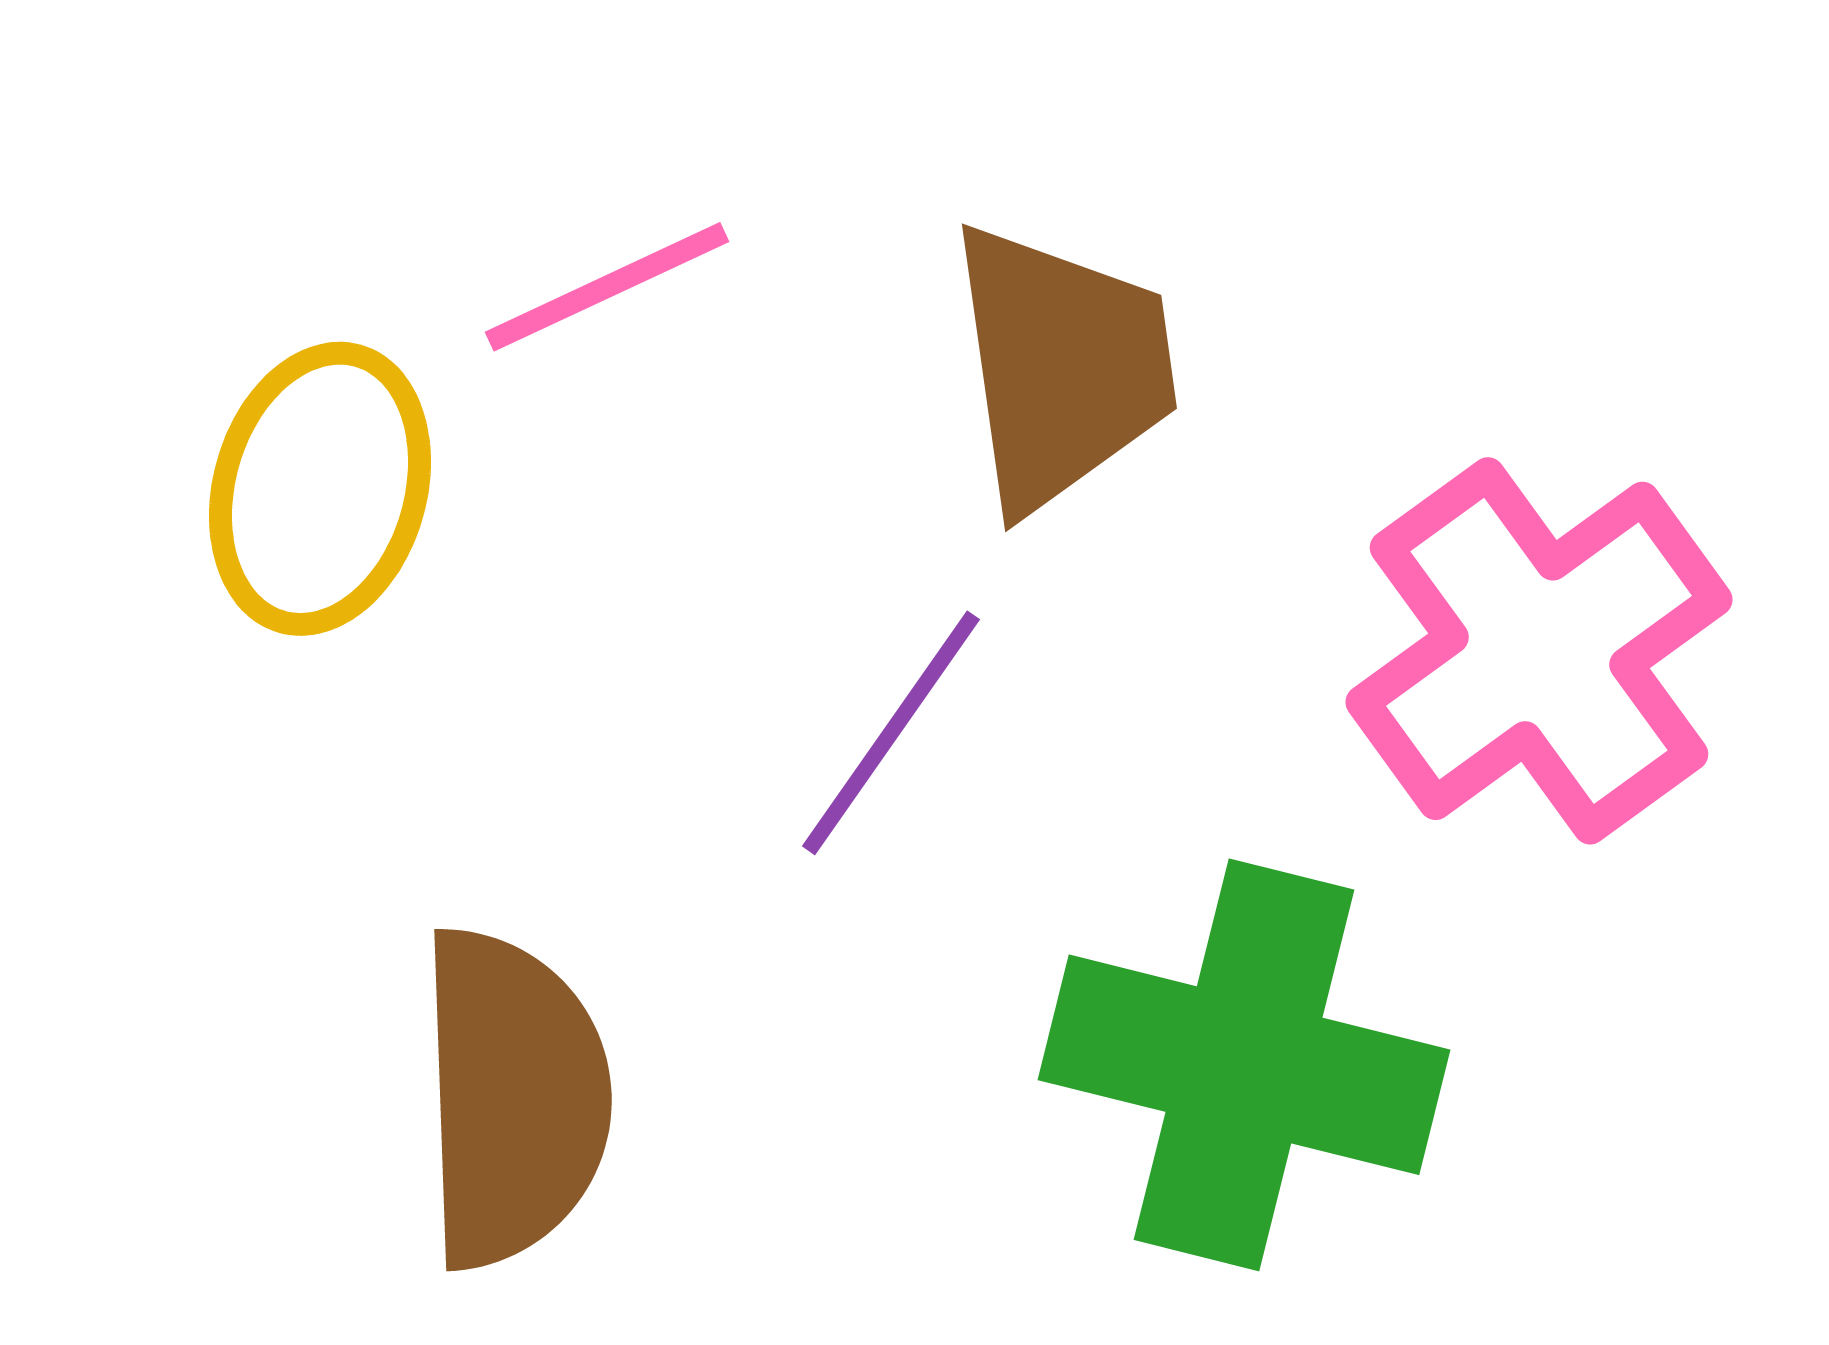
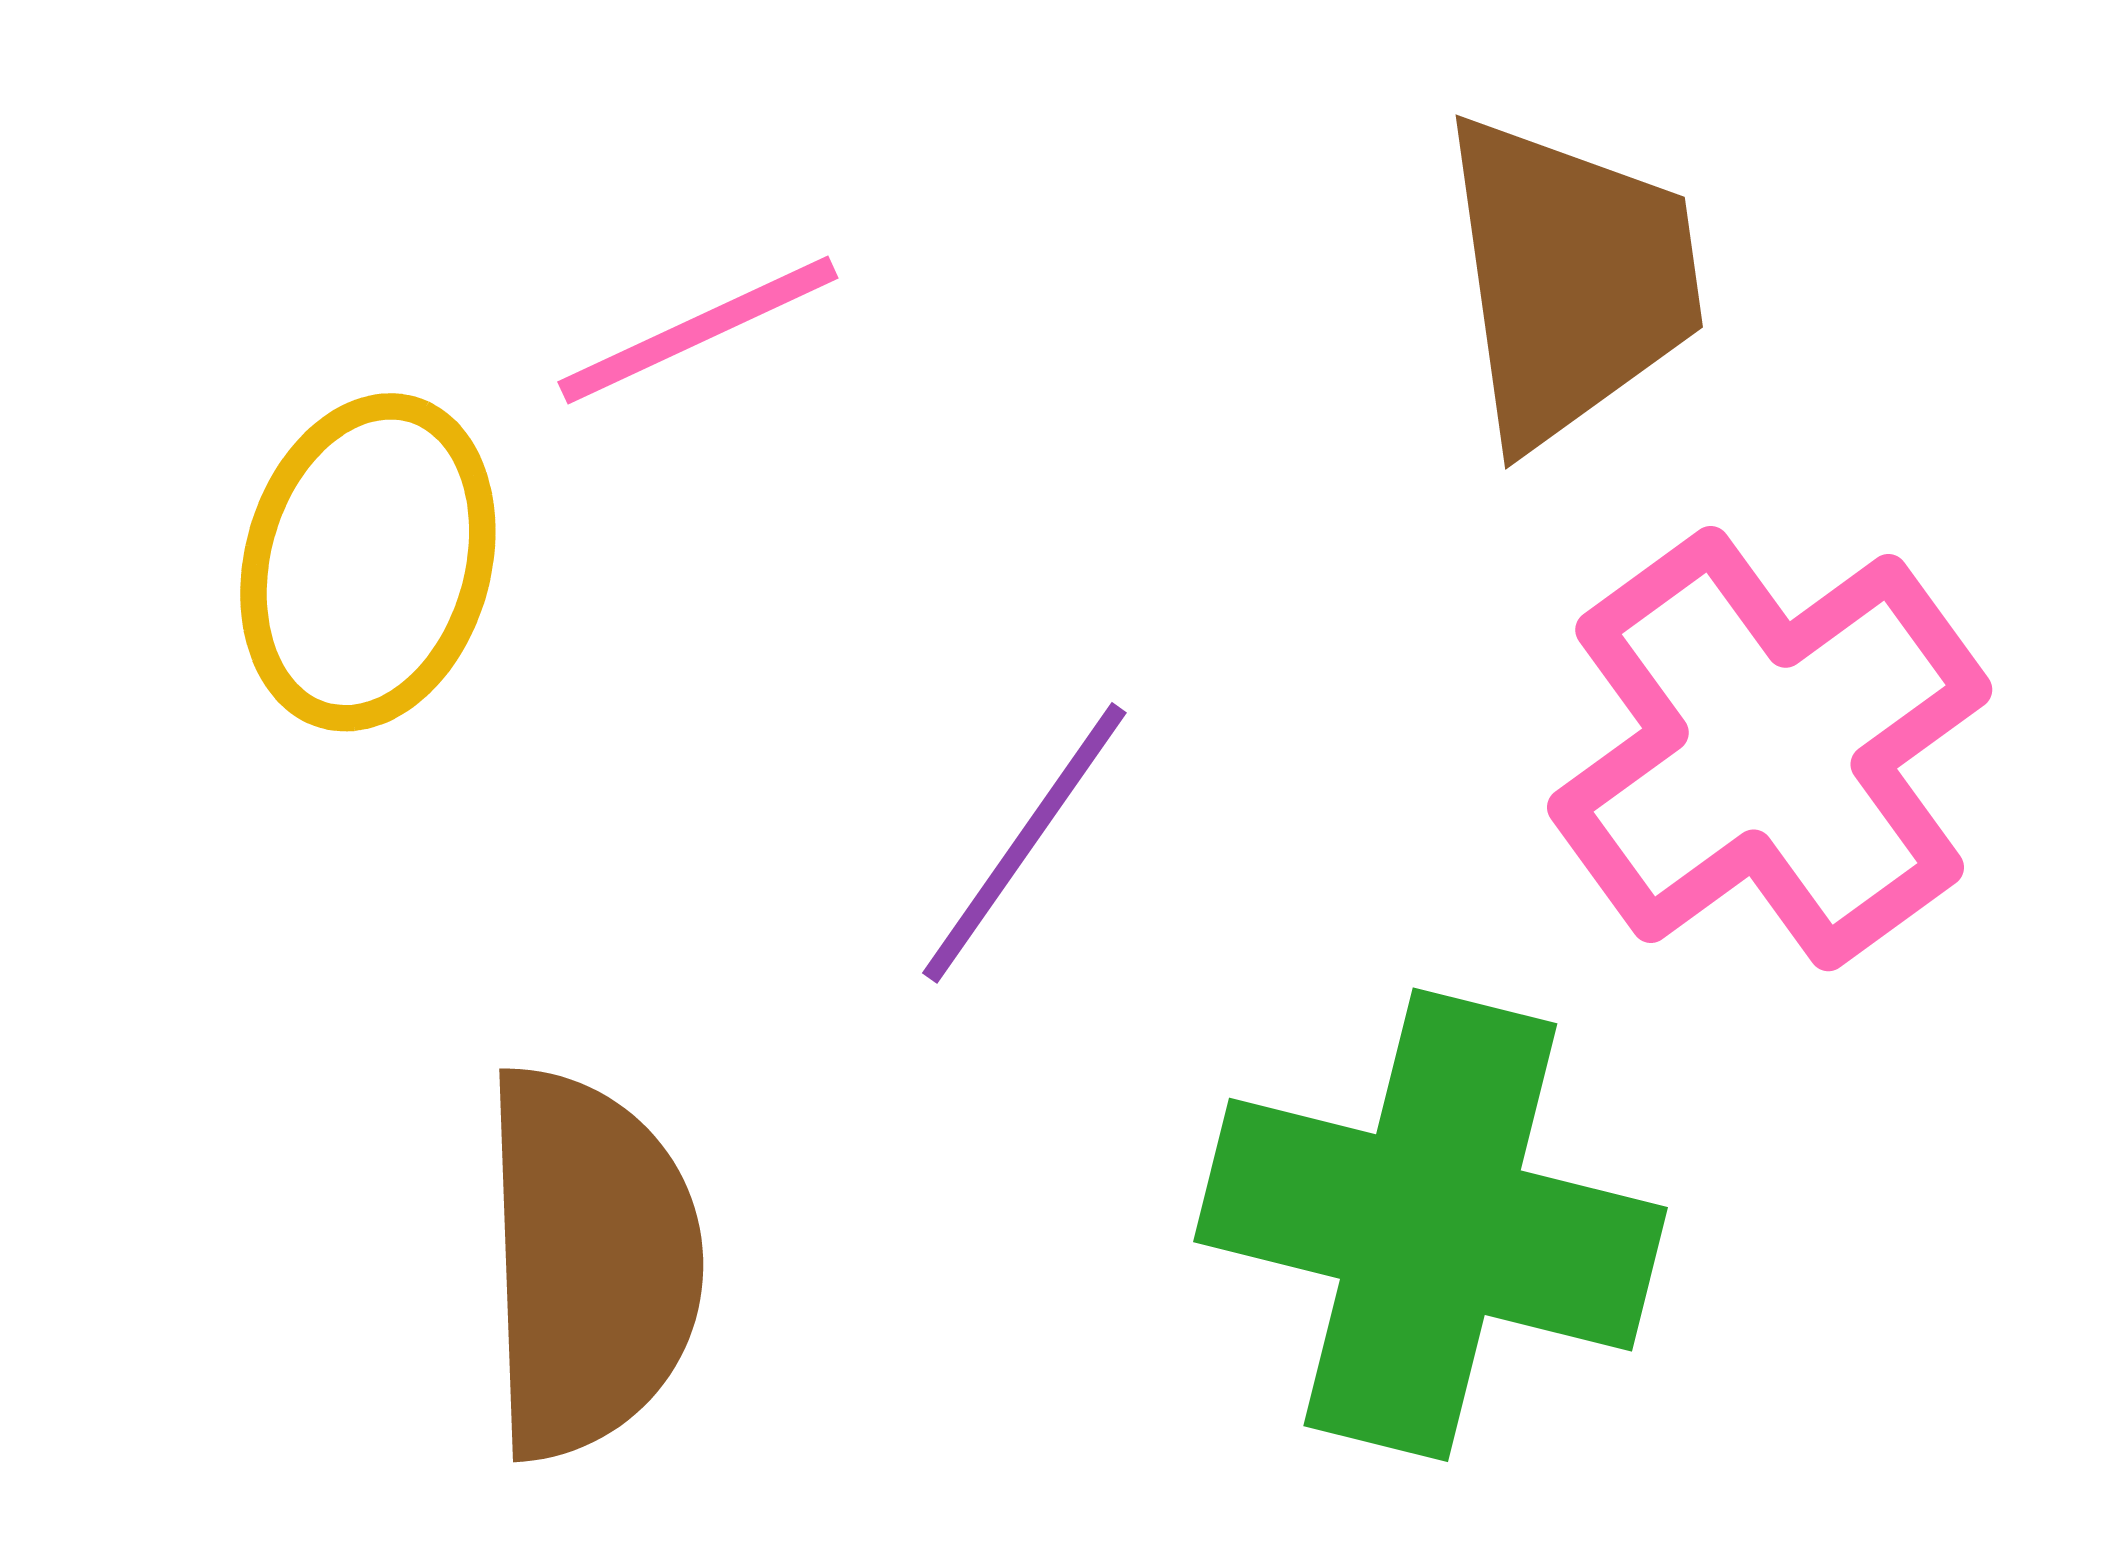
brown trapezoid: (1062, 367) -> (1571, 279), moved

